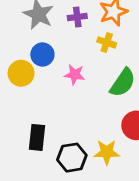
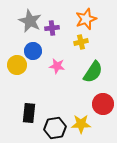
purple cross: (77, 17) -> (52, 28), moved
yellow cross: (107, 42) -> (81, 42), turned -32

